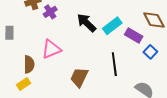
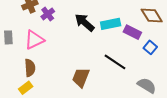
cyan rectangle: (112, 26) -> (111, 24), turned 30
pink triangle: (51, 49) -> (34, 40), moved
black line: (114, 64) -> (115, 62), turned -45

